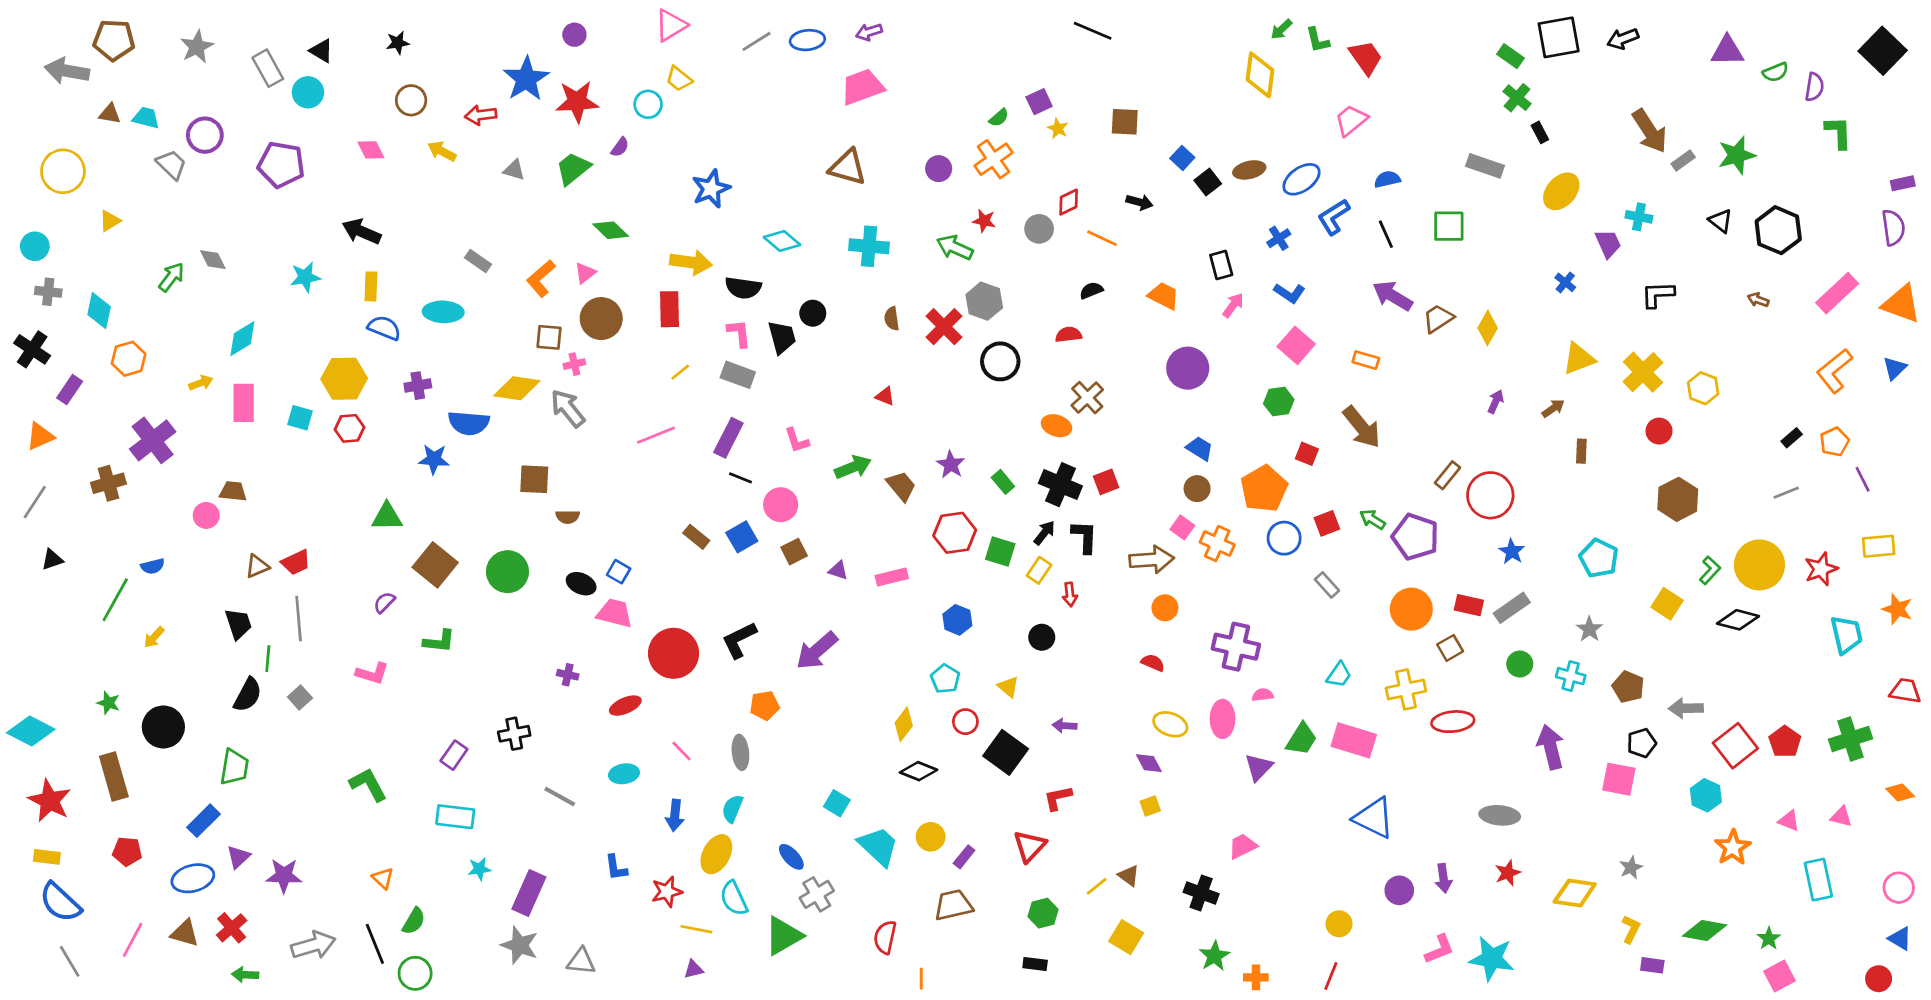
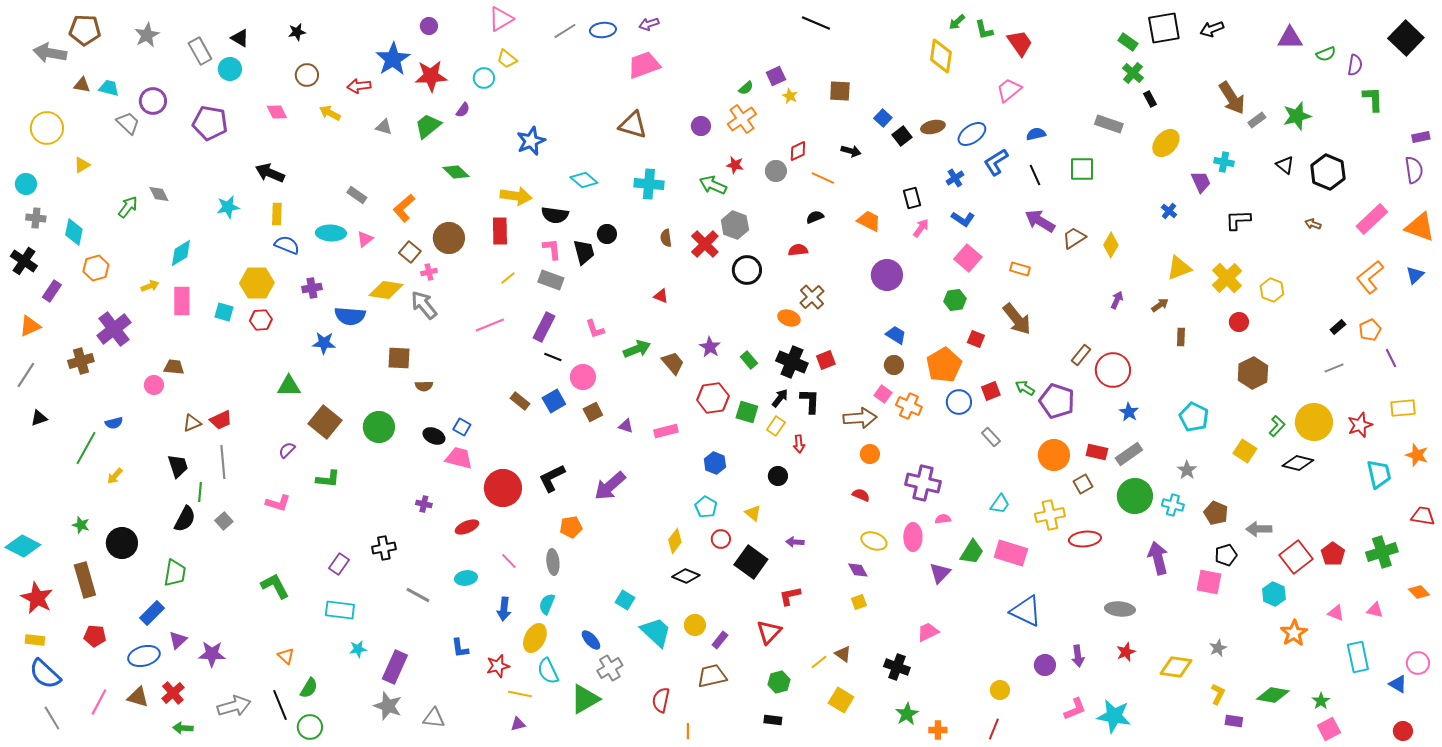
pink triangle: (585, 273) -> (365, 239), moved
brown square: (549, 337) -> (410, 252), turned 35
green circle: (1520, 664) -> (1135, 496), size x1.8
blue triangle: (1900, 939) -> (1398, 684), moved

